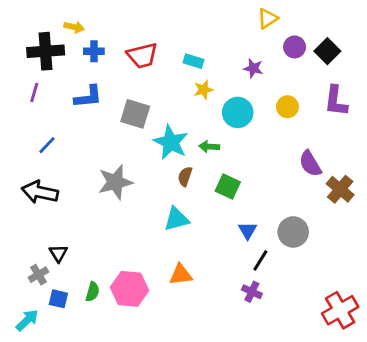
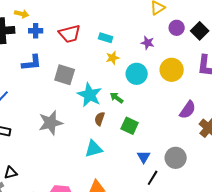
yellow circle: (287, 107) -> (172, 70), size x1.5
green arrow: (209, 147) -> (117, 98), turned 32
purple semicircle: (310, 164) -> (188, 110), turned -114
black triangle: (58, 253) -> (11, 173), turned 48

